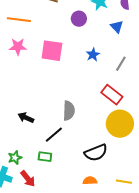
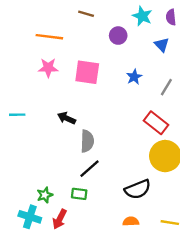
gray semicircle: (69, 111) -> (87, 141), moved
black arrow: (26, 118) -> (67, 118), moved
red arrow: (28, 179) -> (60, 219), turned 66

